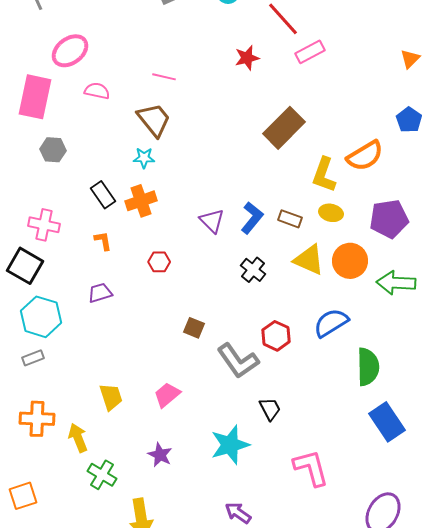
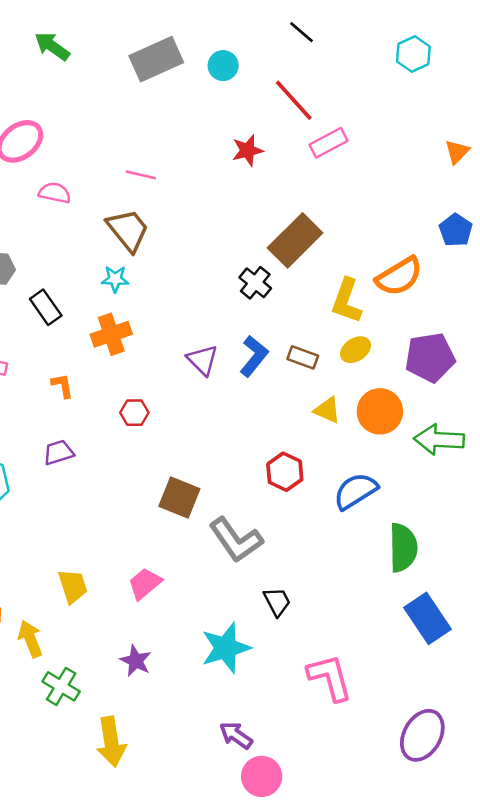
black rectangle: (103, 195) -> (46, 307), moved
yellow ellipse: (331, 213) -> (355, 350), turned -45
yellow triangle: (309, 260) -> (327, 410), size x0.7
black cross: (253, 270) -> (255, 283), moved
brown square: (194, 328) -> (179, 497), size x1.5
red hexagon: (276, 336) -> (285, 472), moved

